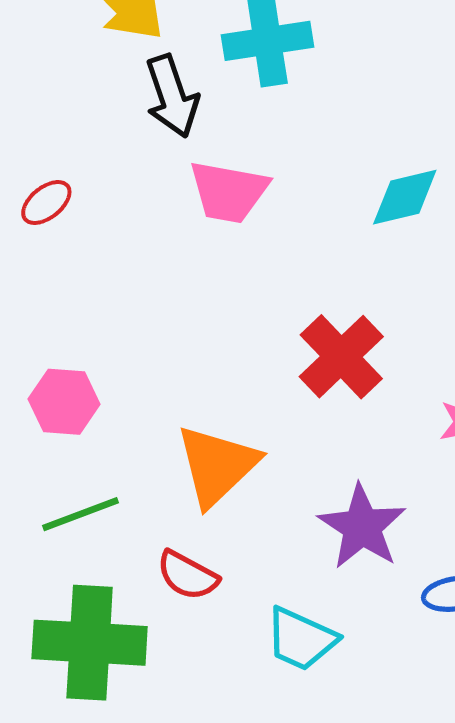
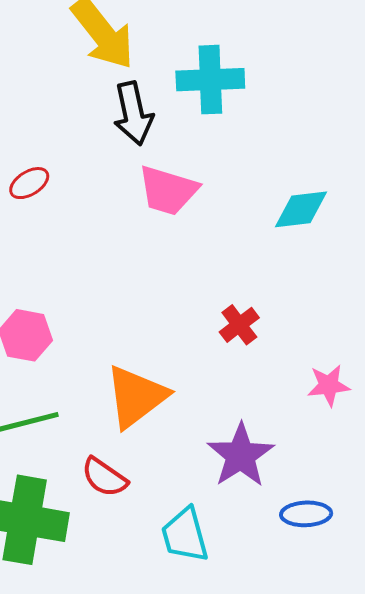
red cross: (341, 357) -> (239, 325), size x0.6
cyan trapezoid: (301, 639) -> (185, 535), turned 44

